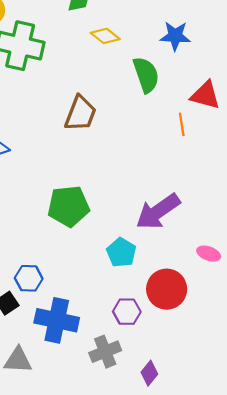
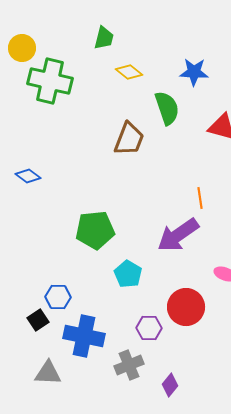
brown trapezoid: (80, 114) -> (129, 139), moved
orange line: (182, 124) -> (200, 198), moved
cyan pentagon: (121, 252) -> (128, 274), moved

